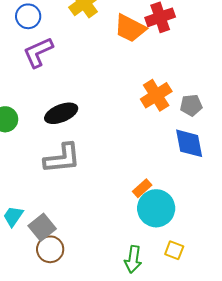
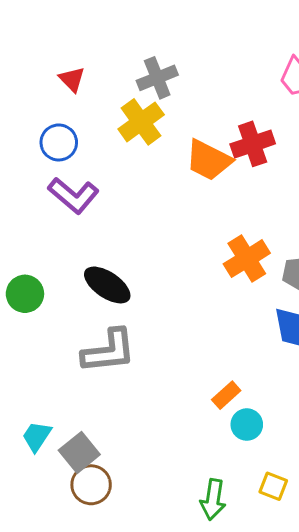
purple L-shape: (38, 52) -> (73, 195), turned -116
black ellipse: (61, 113) -> (107, 285), turned 56
cyan circle: (156, 208) -> (247, 425), size x0.6

